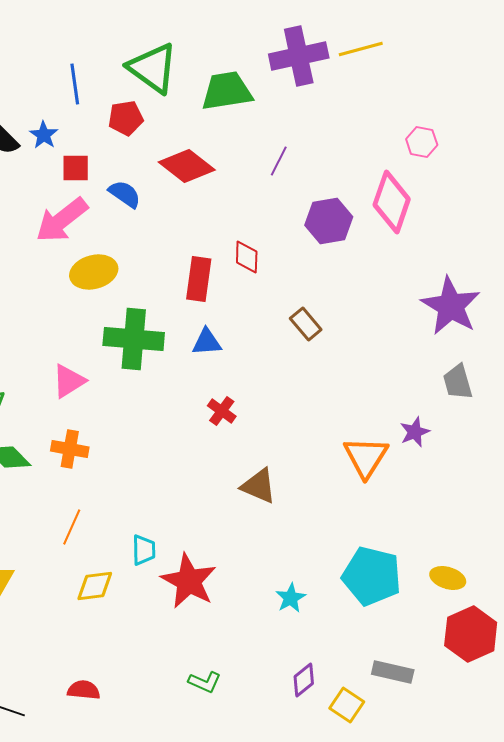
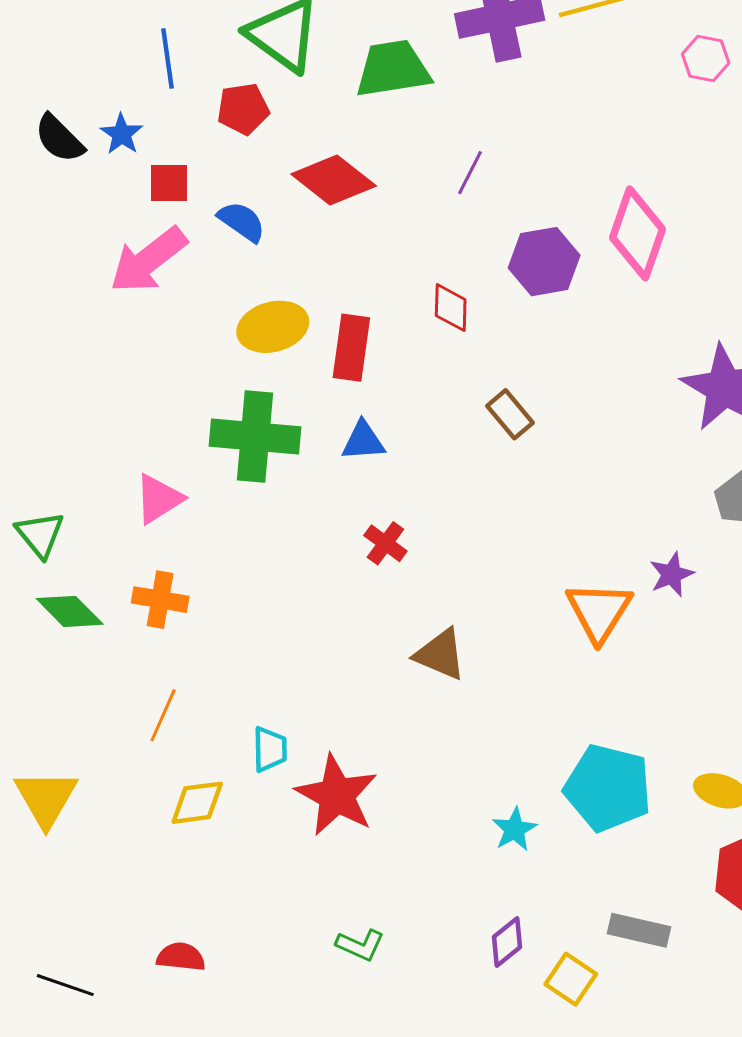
pink hexagon: (422, 142) -> (706, 58), moved
red diamond: (247, 257) -> (451, 308), moved
yellow ellipse: (94, 272) -> (273, 327), moved
cyan star: (291, 598) -> (514, 829), moved

